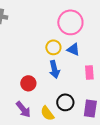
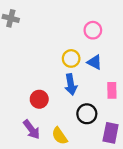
pink circle: (70, 22) -> (93, 30), size x0.6
black circle: (65, 102) -> (87, 114), moved

